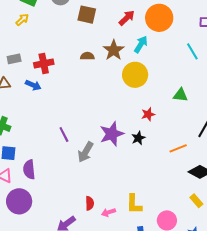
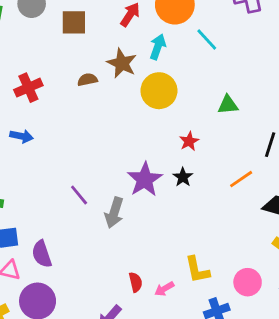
cyan line: (192, 51) -> (207, 39), moved
red cross: (44, 64) -> (28, 88), moved

